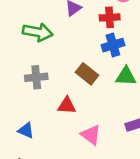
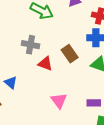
red triangle: (67, 106) -> (45, 64), moved

